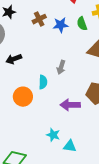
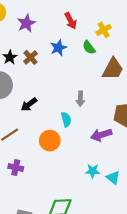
brown cross: (39, 19) -> (31, 57), moved
blue star: (61, 25) -> (58, 48), moved
cyan triangle: (70, 146) -> (113, 178), turned 48

